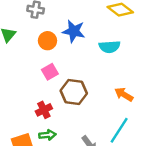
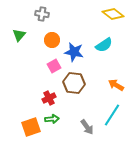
blue star: (74, 31) -> (74, 52), moved
cyan semicircle: (110, 47) -> (104, 45), turned -30

